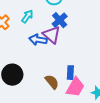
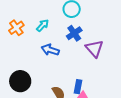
purple triangle: (52, 35) -> (94, 49), moved

